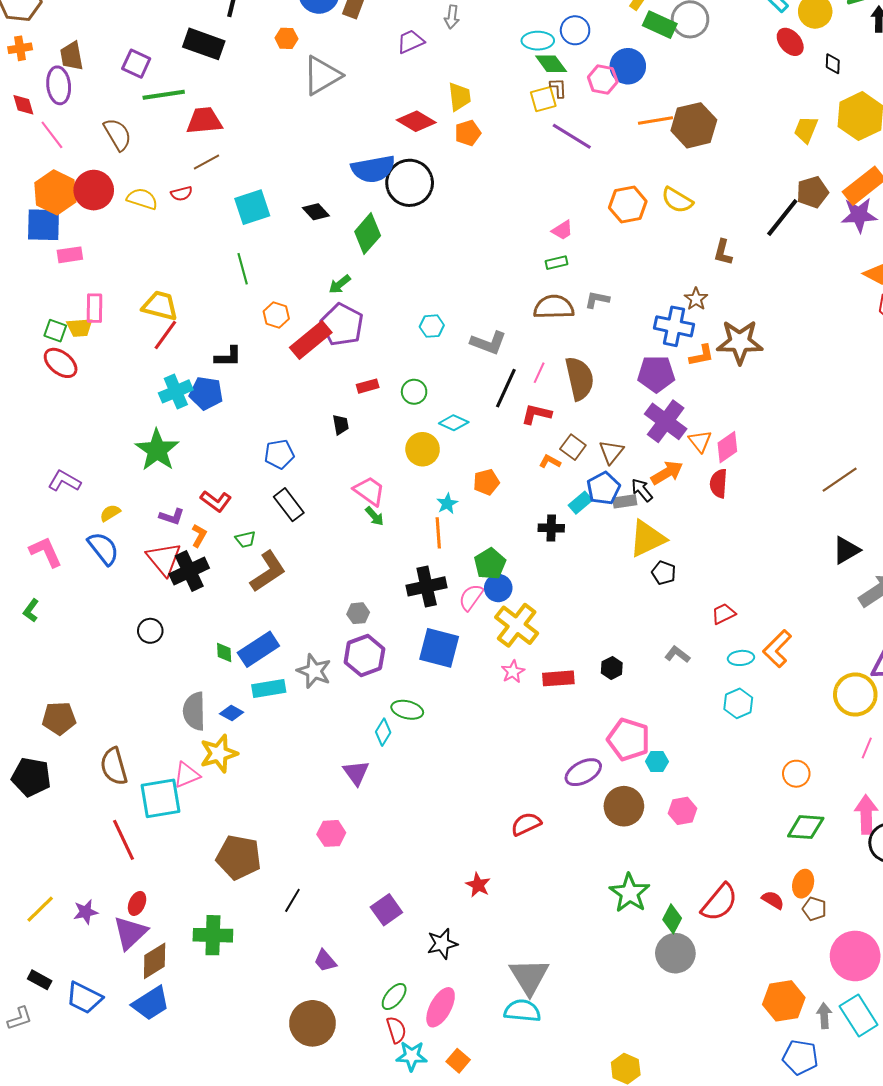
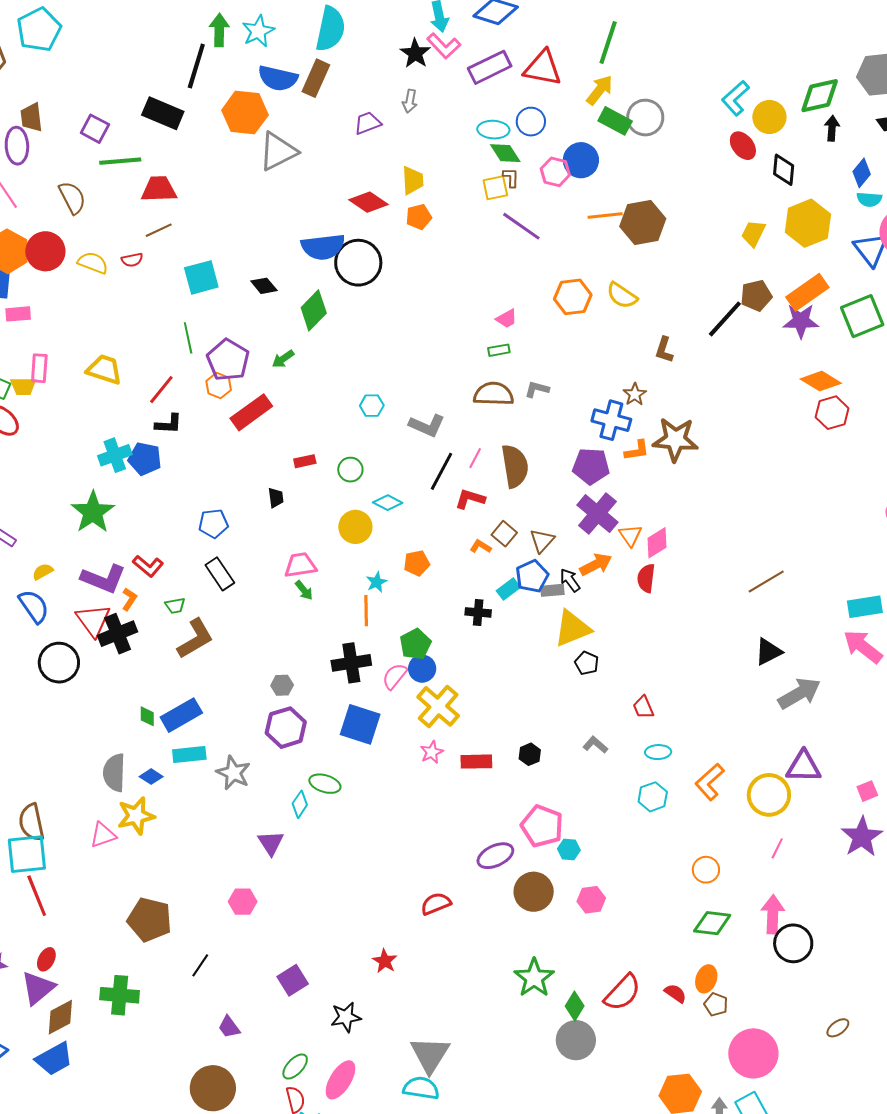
orange hexagon: (286, 38) -> (245, 113), size x2.0
black diamond: (833, 64) -> (784, 170), size x1.5
purple pentagon: (342, 325) -> (228, 360), moved
red line: (165, 335) -> (161, 390), moved
pink trapezoid: (369, 491) -> (300, 565), turned -48
purple L-shape: (172, 517) -> (103, 579), size x1.8
red trapezoid: (723, 614) -> (643, 707), turned -90
black circle: (150, 631) -> (59, 663), moved, size x1.6
orange L-shape: (777, 649) -> (710, 782), moved
gray star: (314, 671) -> (233, 773), moved
cyan square: (161, 798) -> (27, 854), moved

